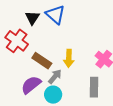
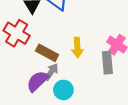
gray arrow: (55, 77) -> (51, 72), moved
gray rectangle: (94, 87) -> (107, 63), moved

